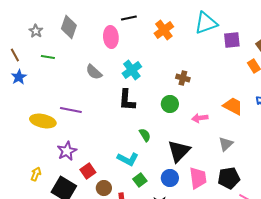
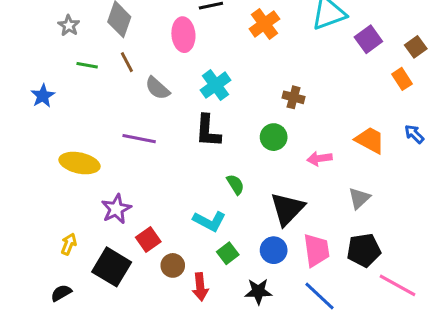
purple square: (232, 40) -> (368, 39), turned -30
brown line: (15, 55) -> (127, 62), moved
purple line: (71, 110) -> (139, 139), moved

